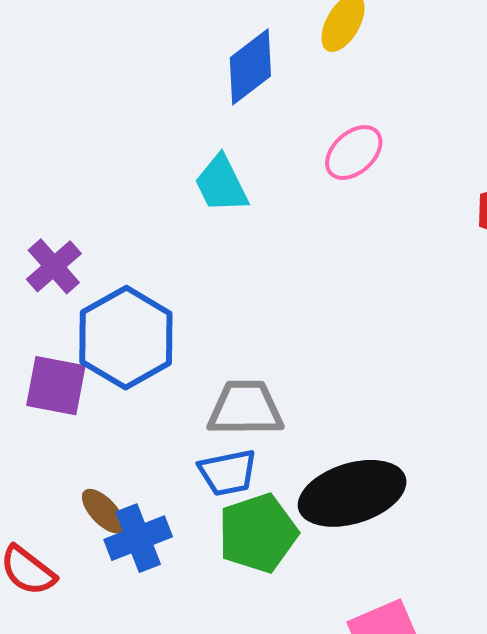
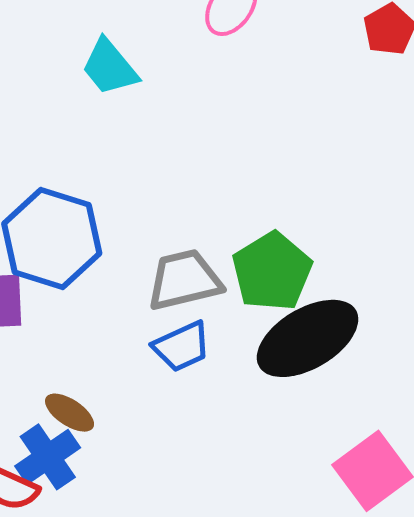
green pentagon: (258, 533) -> (272, 272), moved
blue cross: (138, 538) -> (48, 457), moved

